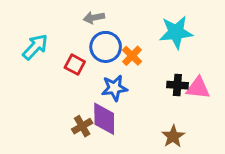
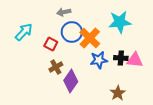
orange cross: (132, 56) -> (90, 38), size x1.5
blue star: (114, 88) -> (99, 60), moved
purple diamond: (104, 119) -> (71, 81), turned 35
brown cross: (82, 126) -> (56, 67), moved

